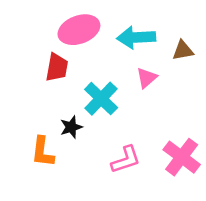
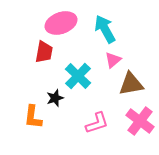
cyan arrow: (136, 37) -> (105, 29), turned 64
brown triangle: (183, 50) -> (131, 84), moved, size x1.5

